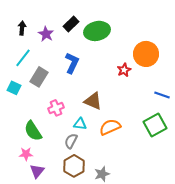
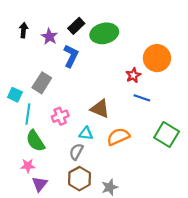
cyan line: (23, 58) -> (28, 114), moved, turned -30
blue L-shape: (72, 63) -> (71, 56), moved
blue line: (162, 95) -> (142, 98), moved
green square: (155, 125) -> (167, 134), turned -30

